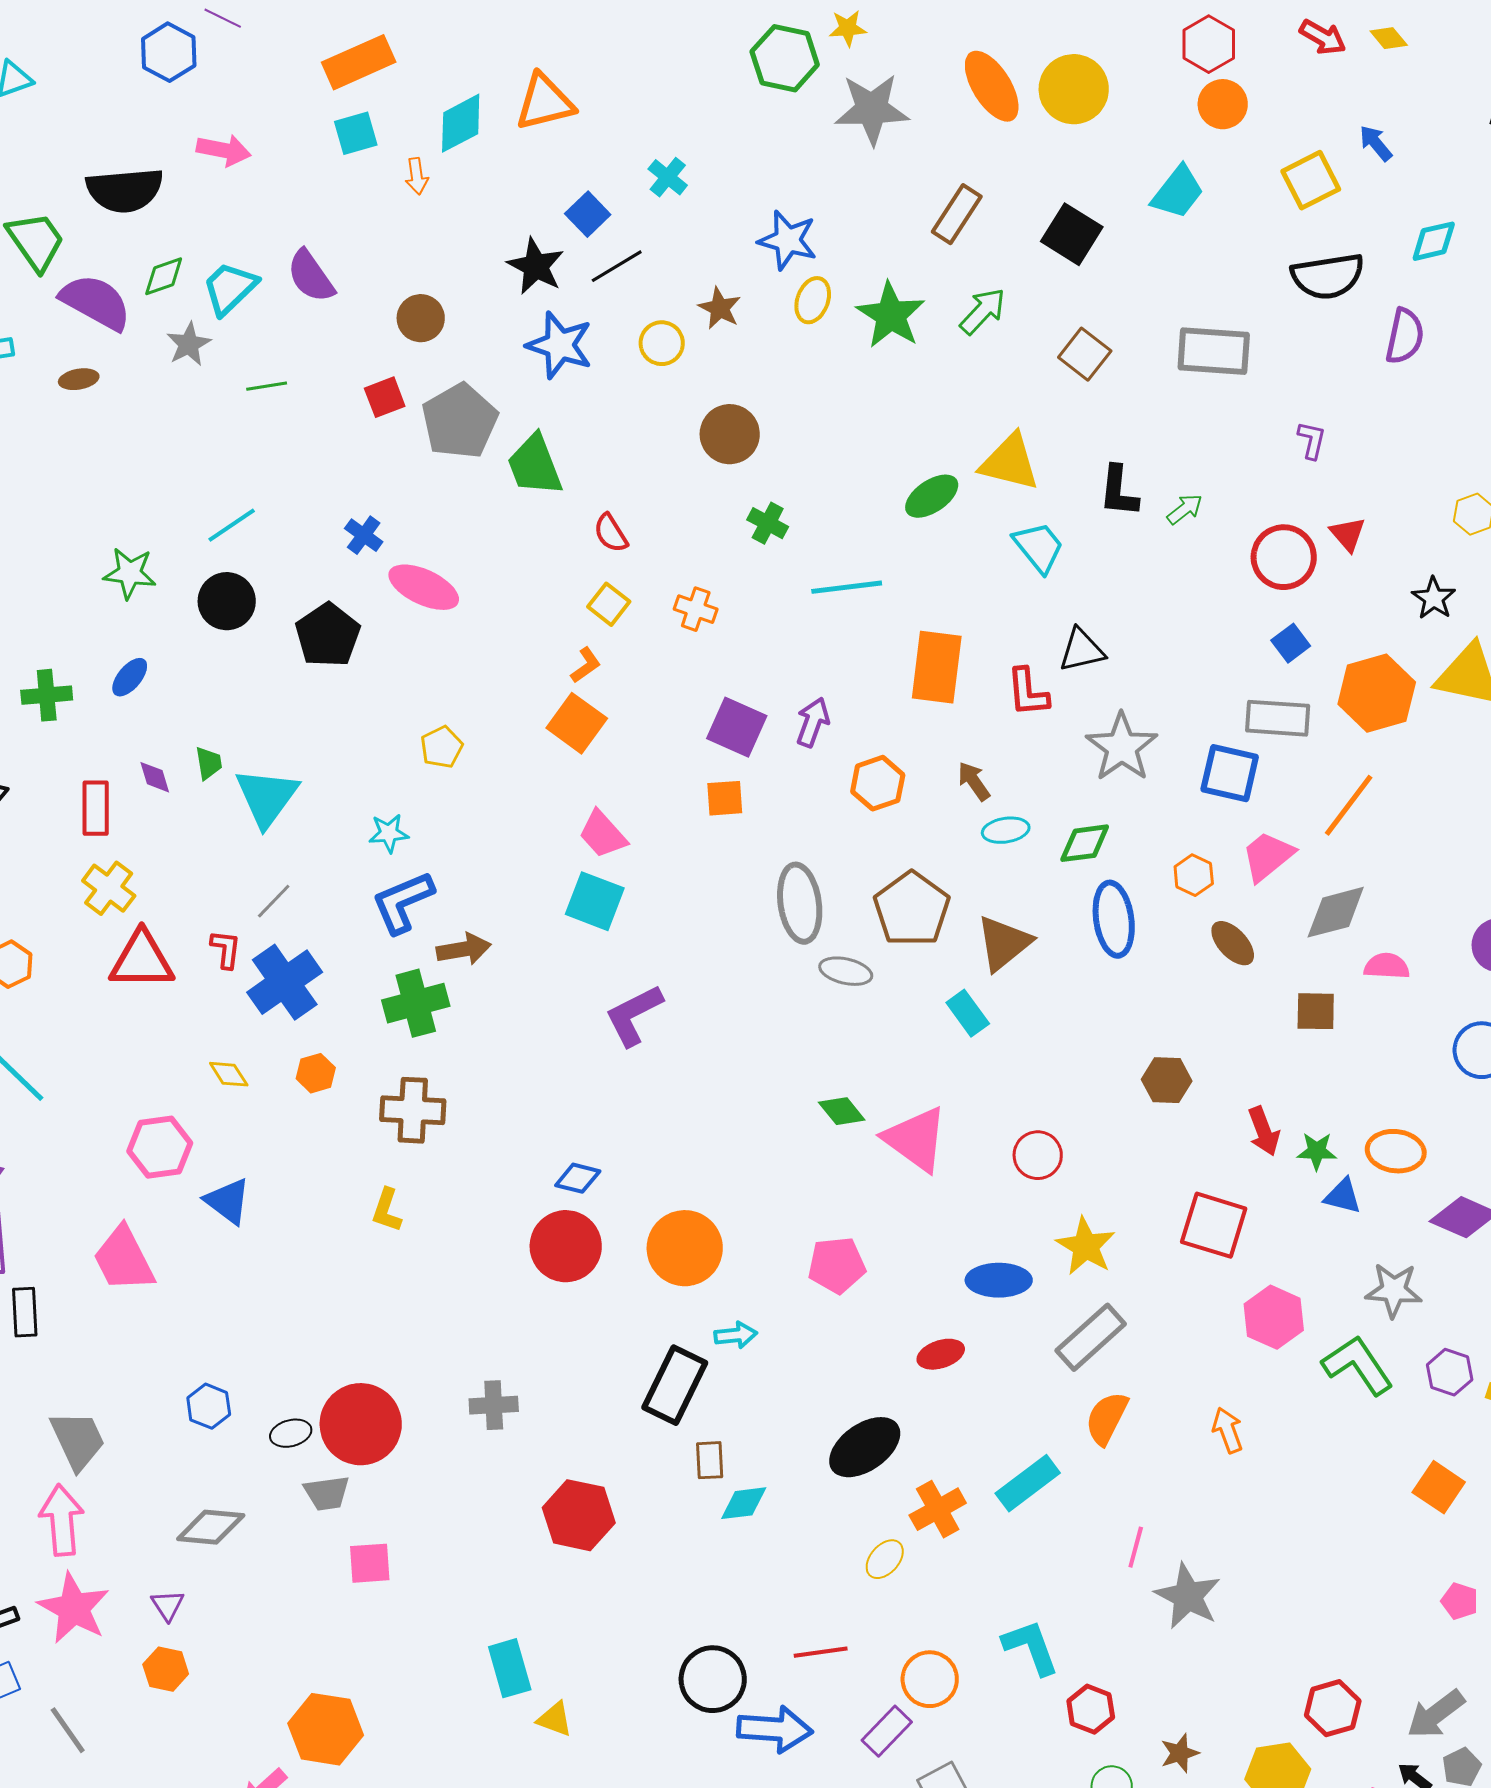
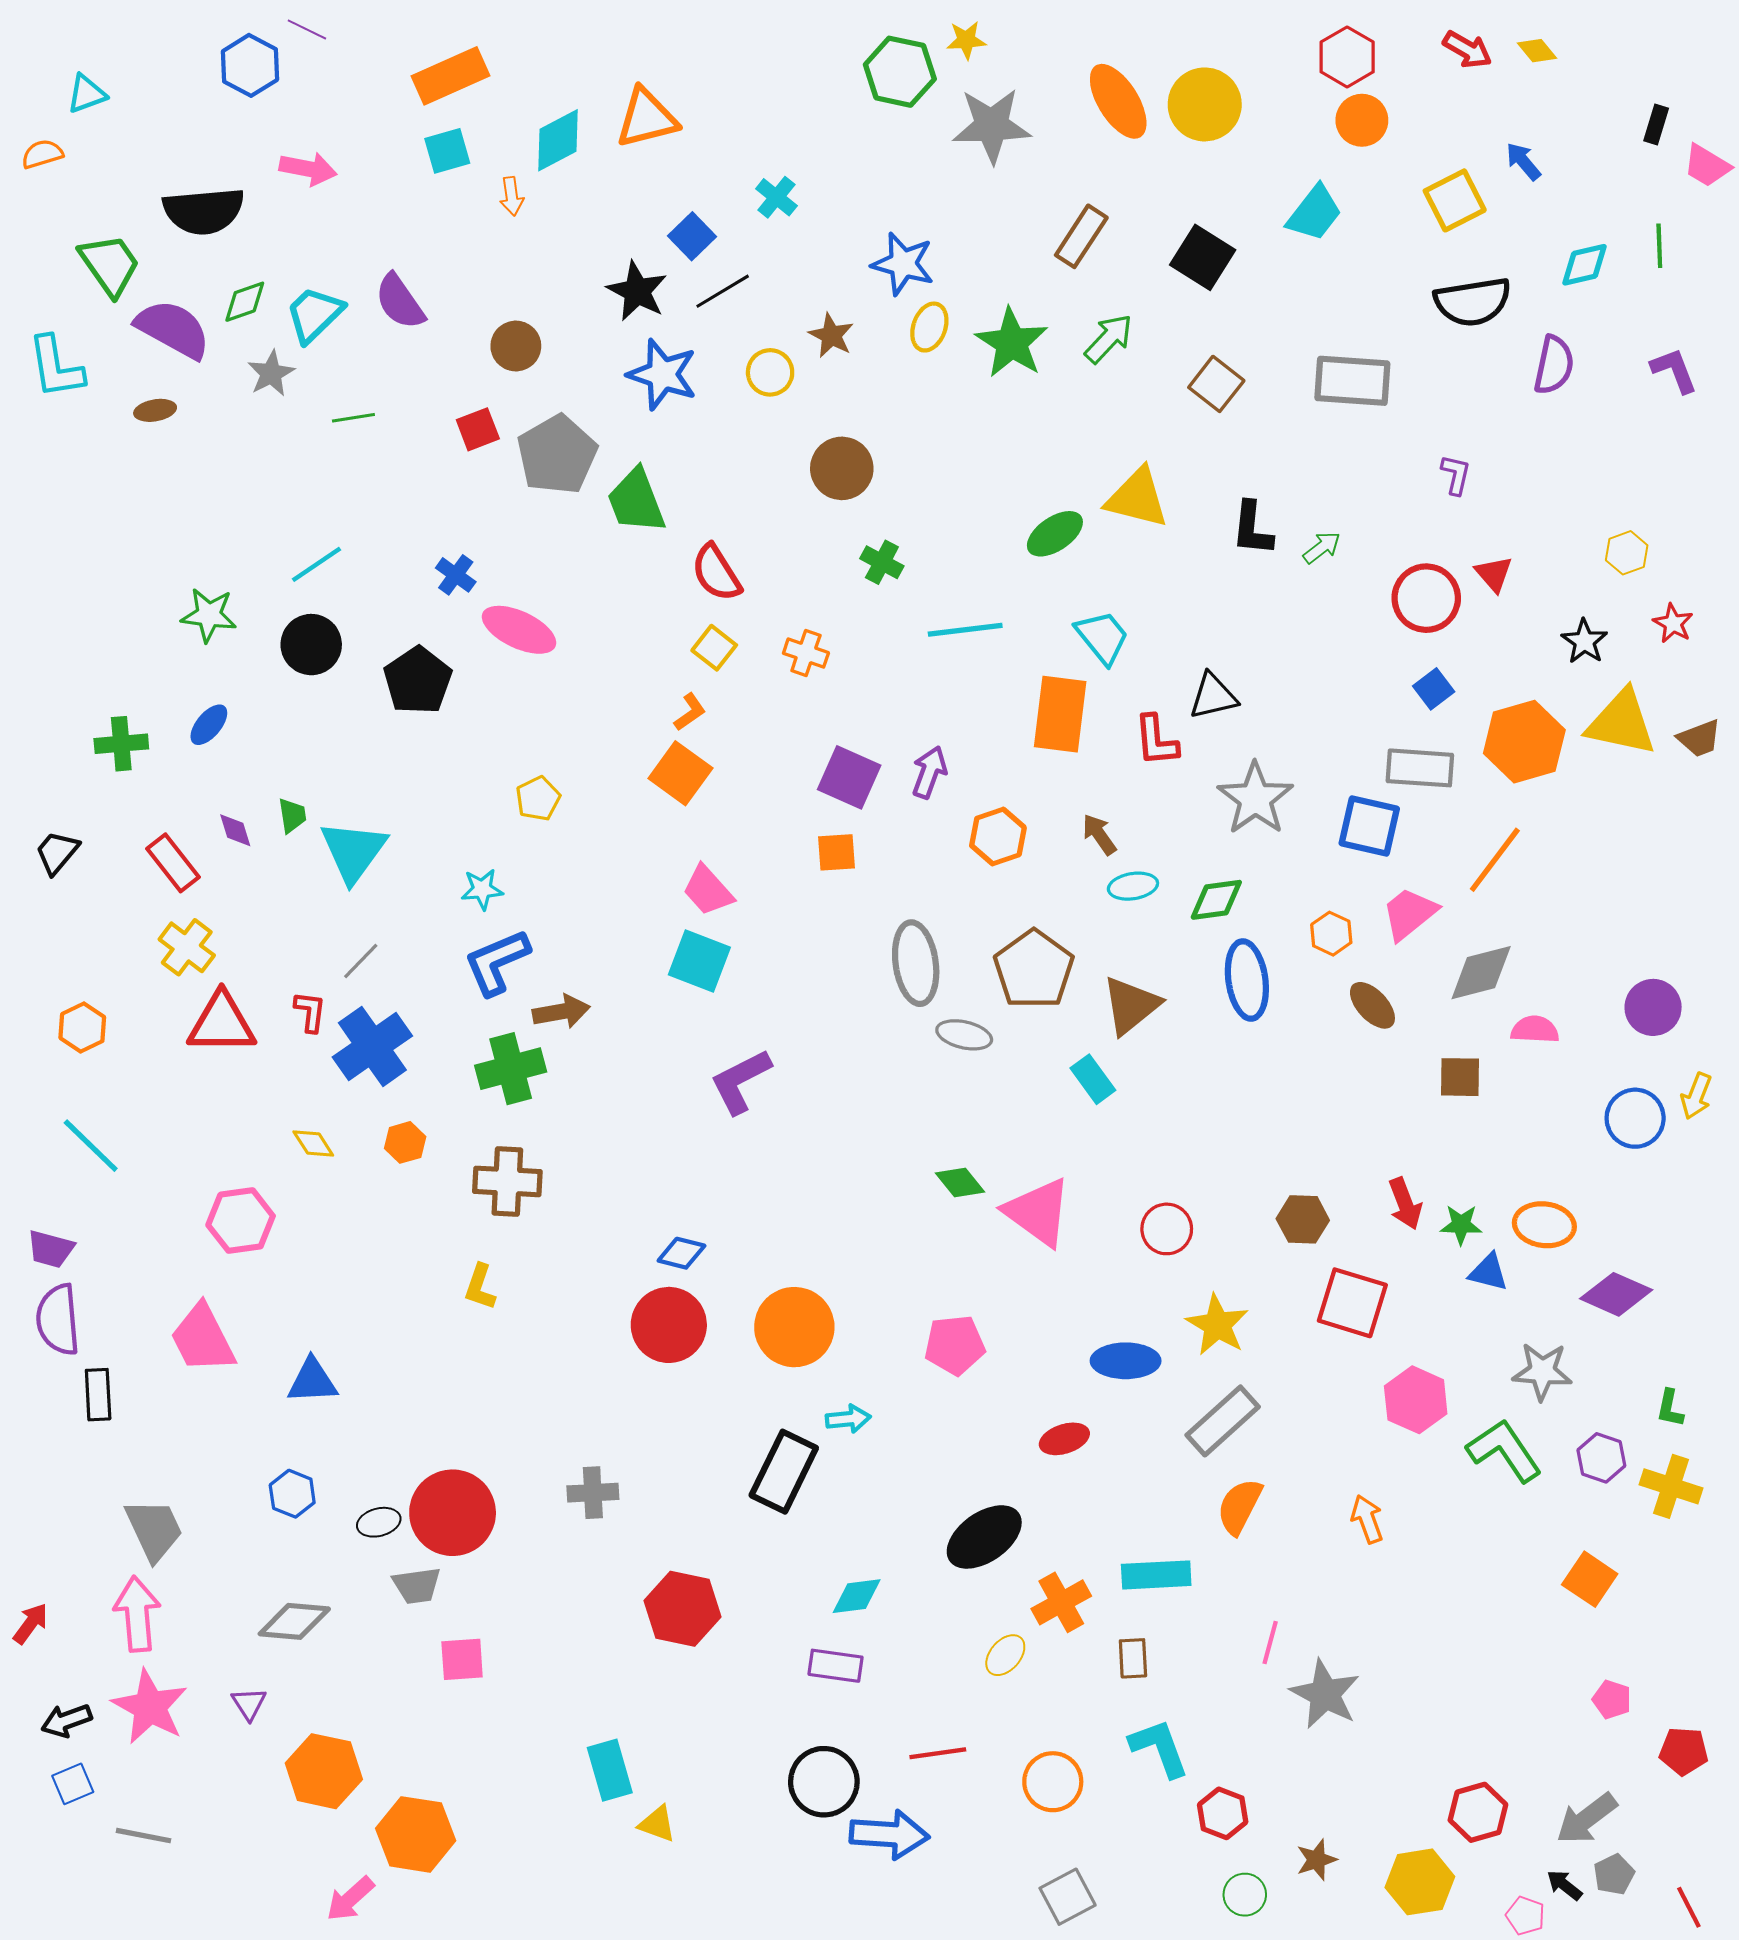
red semicircle: (611, 533) -> (716, 573), size x1.4
cyan trapezoid: (1039, 547) -> (1102, 637), moved
red rectangle: (96, 808) -> (173, 863), turned -38
brown hexagon: (1167, 1080) -> (1303, 1219), moved
blue triangle: (228, 1201) -> (312, 1381), moved, turned -40
brown rectangle: (710, 1460) -> (1133, 1658), moved
cyan rectangle: (1028, 1483) -> (1156, 1575), turned 34
orange hexagon: (166, 1669) -> (324, 1771), moved, size x1.6
gray line: (68, 1730) -> (143, 1836), turned -44
purple rectangle: (887, 1731) -> (835, 1666), moved, turned 54

